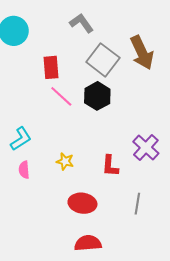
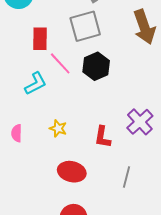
gray square: (103, 60) -> (85, 26), moved, turned 32
red rectangle: (51, 67) -> (40, 39), moved
cyan L-shape: (21, 139) -> (36, 84), moved

